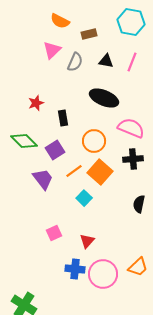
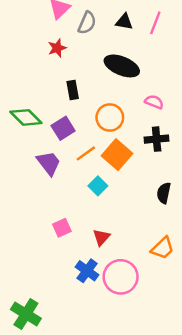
red star: (36, 103) -> (57, 48), moved
pink semicircle: (131, 128) -> (154, 102), size x0.6
orange trapezoid: (138, 267) -> (163, 248), moved
blue cross: (75, 269) -> (87, 271), turned 30

